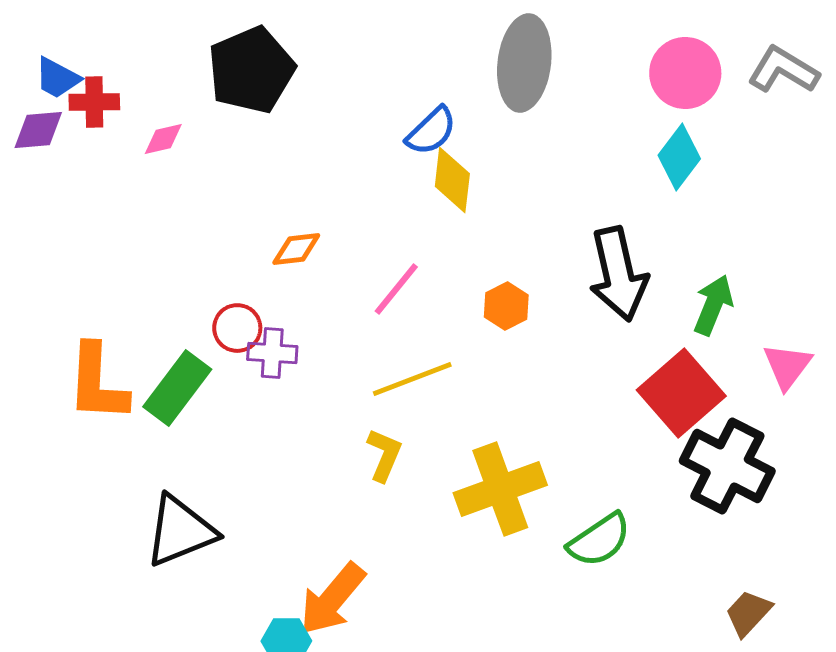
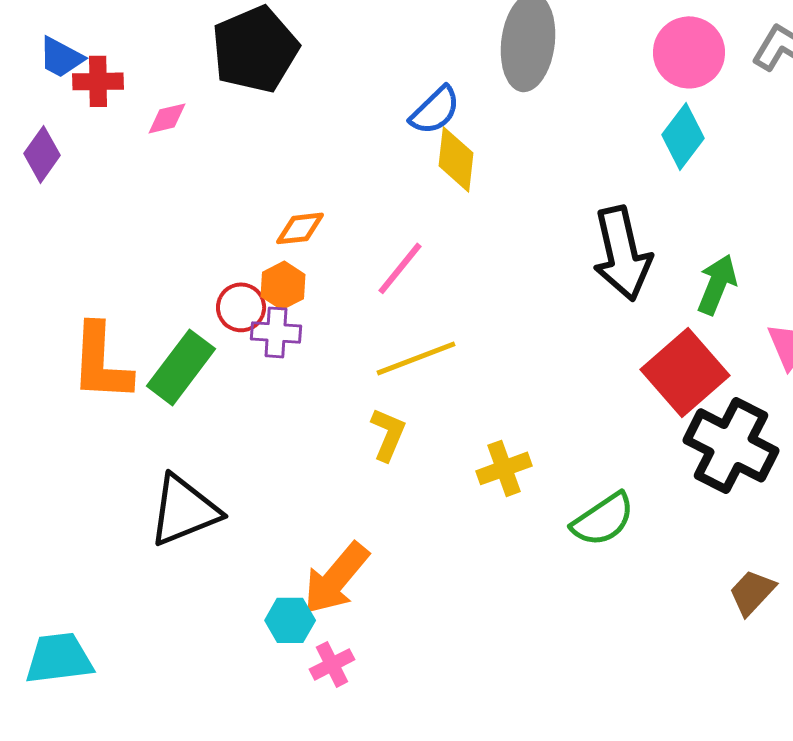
purple diamond: (38, 130) -> (42, 154), moved, turned -50
orange hexagon: (506, 306) -> (283, 285), moved
yellow cross: (500, 489) -> (504, 468), size x0.6

